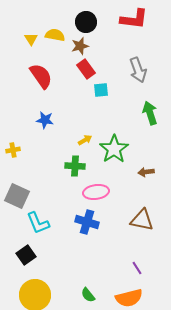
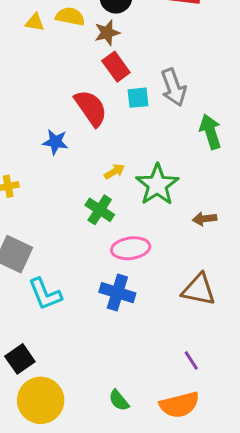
yellow triangle: (31, 39) -> (35, 22), turned -48
gray arrow: (138, 70) -> (173, 87), moved
red semicircle: (41, 76) -> (91, 108), moved
green cross: (75, 166) -> (100, 210), turned 30
black square: (26, 255) -> (20, 359), moved

